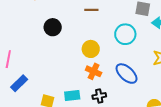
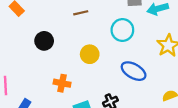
orange cross: (94, 71) -> (62, 83), moved

